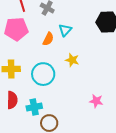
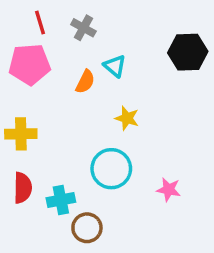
cyan triangle: (65, 30) -> (115, 66), turned -32
cyan circle: (43, 74) -> (111, 169), moved

